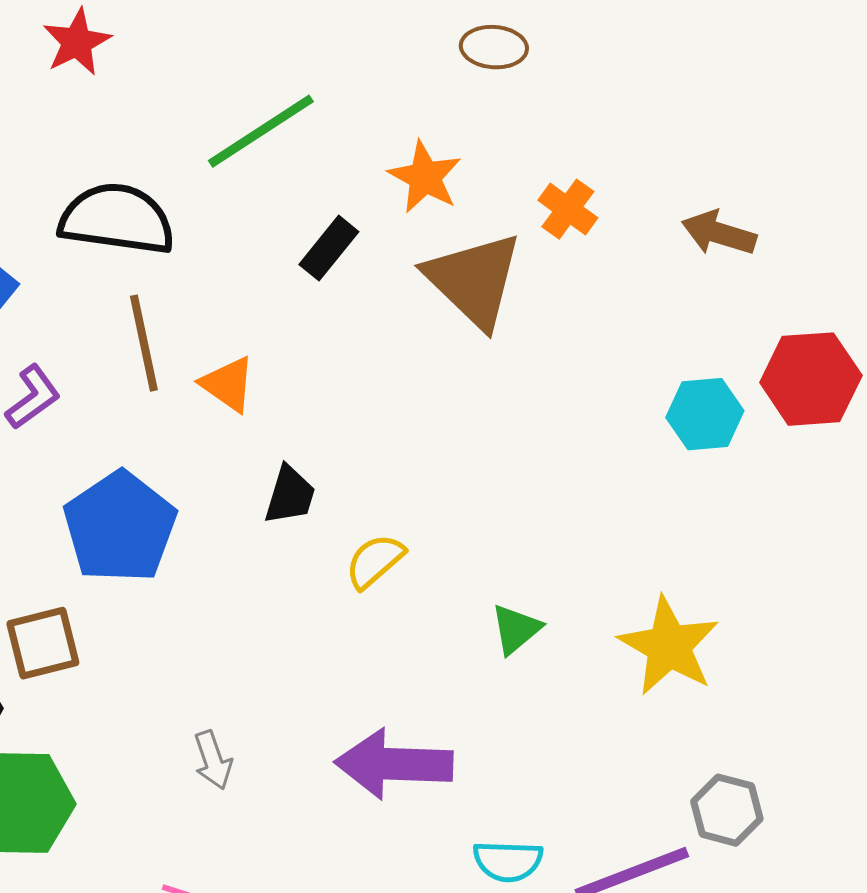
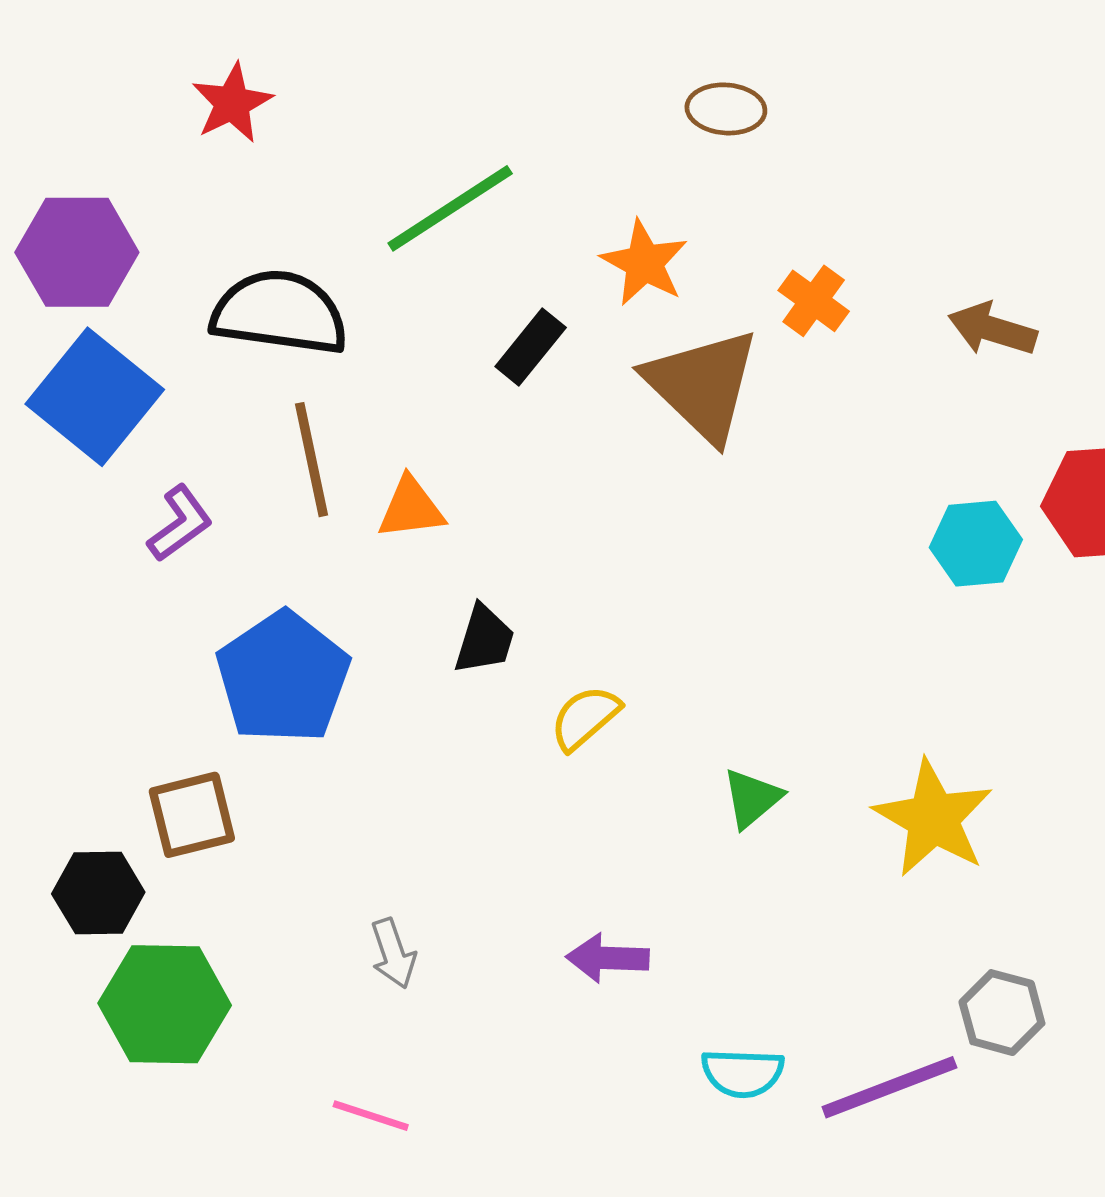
orange triangle: (228, 384) -> (411, 508), turned -42
purple arrow: (394, 764) -> (608, 958), size x0.6

